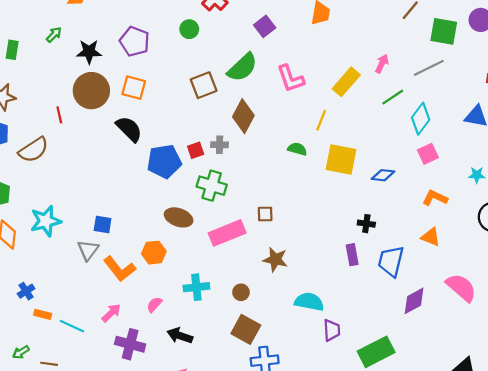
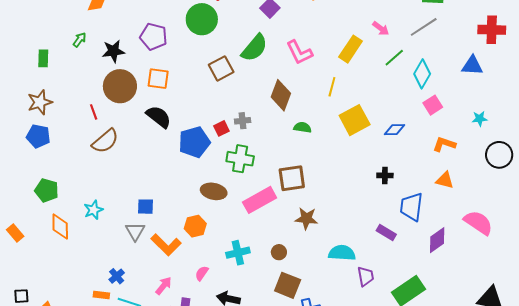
green circle: (189, 29) -> (202, 19), size x1.8
pink arrow: (382, 64) -> (381, 28), turned 108
brown diamond: (243, 116) -> (281, 95), moved
green semicircle: (297, 149) -> (302, 127), moved
brown semicircle: (33, 150) -> (105, 141), moved
yellow square: (341, 159) -> (355, 120), turned -32
brown square: (265, 214) -> (292, 178), size x1.8
cyan star: (46, 221) -> (93, 210), size x0.7
purple rectangle: (352, 255) -> (386, 232), moved, turned -42
blue cross: (26, 291) -> (117, 276), moved

